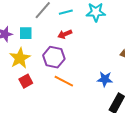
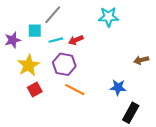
cyan line: (66, 12) -> (56, 40), moved
cyan square: (26, 33) -> (35, 31), moved

